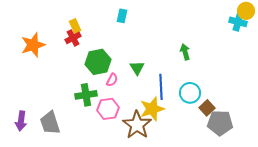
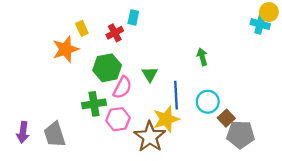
red cross: (73, 38) -> (115, 33), moved
orange star: (33, 45) -> (66, 49), moved
pink semicircle: (112, 80) -> (122, 87), size x1.5

